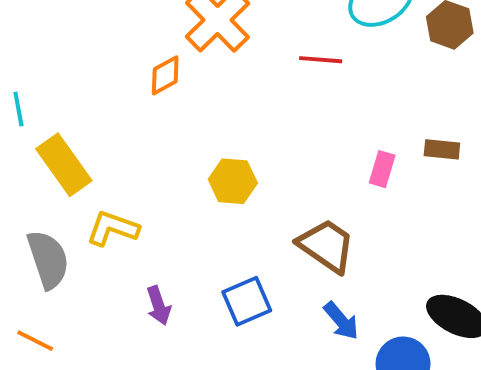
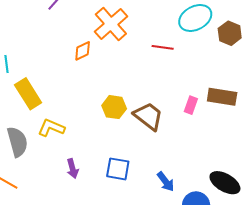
brown rectangle: (442, 149) -> (222, 97), size x1.6
brown trapezoid: (326, 246) -> (148, 116), moved
blue square: (247, 301) -> (118, 169), turned 30

